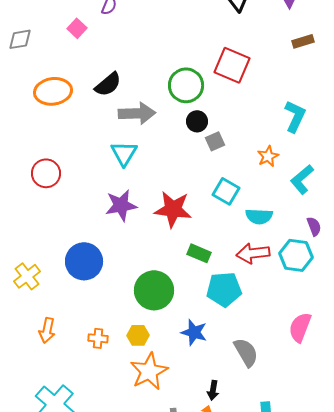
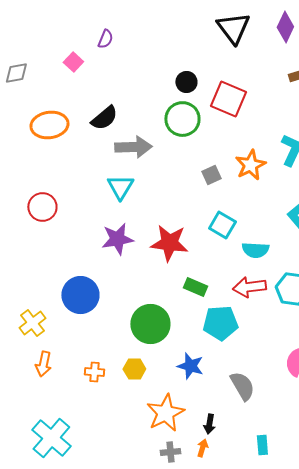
black circle: (197, 121) -> (186, 82), moved
orange star: (268, 156) -> (250, 165), moved, size x1.4
yellow cross: (27, 276) -> (32, 323), moved
orange star: (149, 371) -> (165, 413), moved

